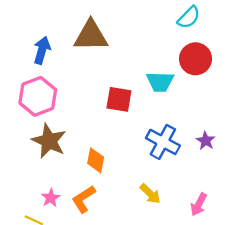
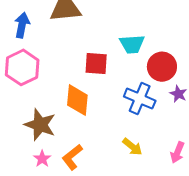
red circle: (196, 59) -> (162, 67), moved
brown star: (49, 141) -> (40, 125), moved
orange diamond: (96, 160) -> (77, 100), moved, size x1.4

